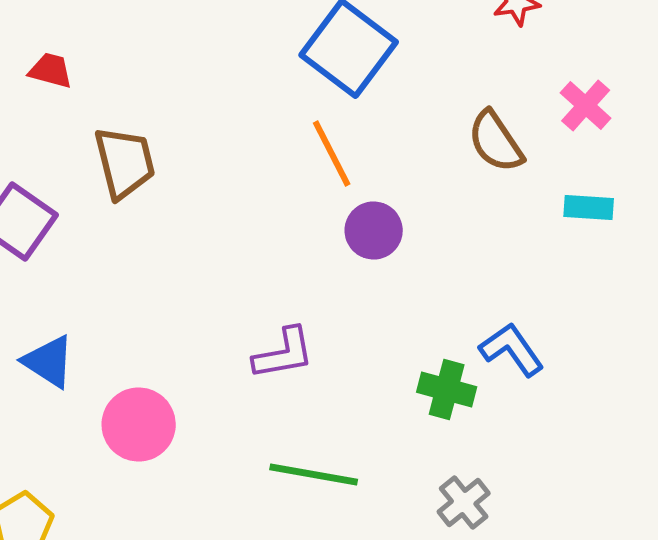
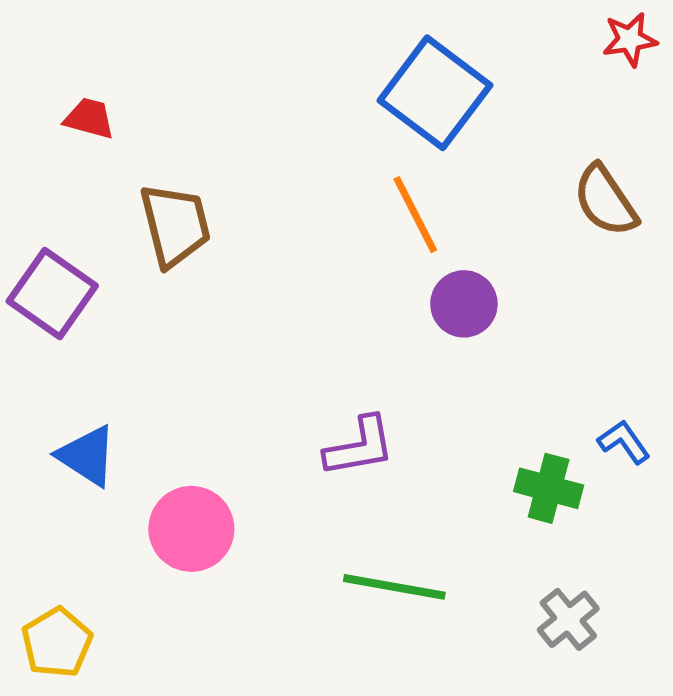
blue L-shape: (512, 350) -> (624, 442), size x0.7

